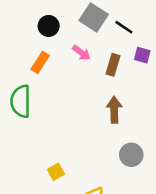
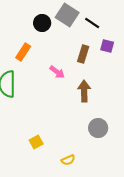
black circle: (49, 26) -> (42, 23), moved
pink arrow: (81, 53) -> (57, 72), moved

